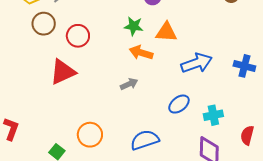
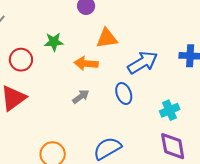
green star: (134, 26) -> (54, 42), moved
blue ellipse: (179, 104) -> (124, 93), moved, turned -60

